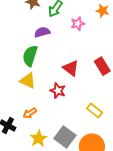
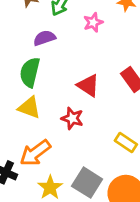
orange arrow: (30, 113) -> (35, 153), size x1.6

